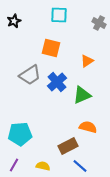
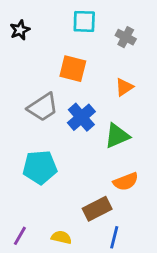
gray cross: (99, 23) -> (126, 37), moved
orange semicircle: (88, 127) -> (126, 182), turned 144
cyan pentagon: (20, 134) -> (40, 167), moved
blue line: (80, 166) -> (114, 237), turned 63

